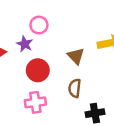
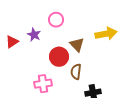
pink circle: (39, 25) -> (56, 20), moved
red circle: (38, 70) -> (59, 57), moved

